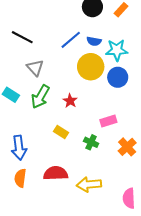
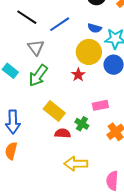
blue line: (71, 40) -> (60, 24), moved
red star: (70, 101) -> (78, 75), moved
yellow rectangle: (61, 132) -> (54, 111), size x1.5
red semicircle: (56, 173) -> (63, 133), moved, size x0.7

